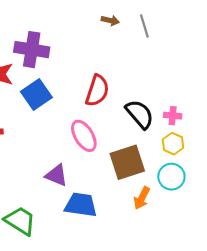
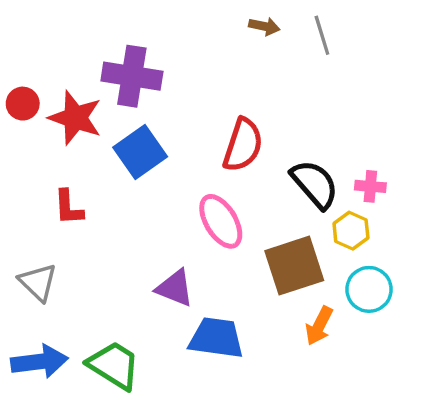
yellow hexagon: (173, 144) -> (351, 231), moved

